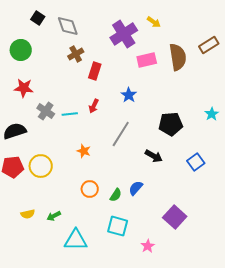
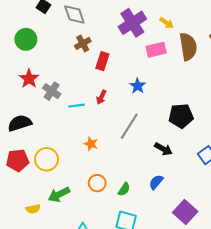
yellow arrow: (154, 22) -> (166, 23), moved
red star: (24, 88) -> (29, 79), turned 30
gray cross: (46, 111) -> (52, 91), moved
blue semicircle: (136, 188) -> (156, 182), moved
green arrow: (54, 216) -> (59, 194), moved, size x1.5

